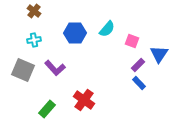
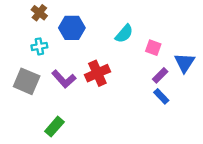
blue hexagon: (75, 33) -> (72, 28), moved
red cross: (84, 100) -> (97, 73), moved, turned 30

